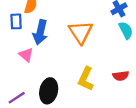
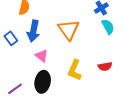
blue rectangle: (16, 21) -> (11, 38), moved, turned -32
pink triangle: (26, 55) -> (42, 56), moved

